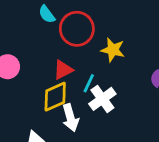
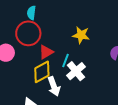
cyan semicircle: (47, 14) -> (31, 13), turned 48
red circle: (77, 29) -> (28, 33), moved

